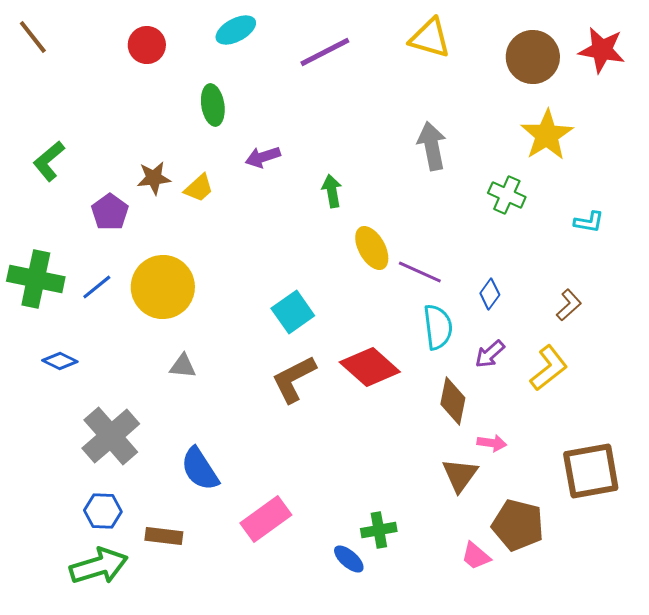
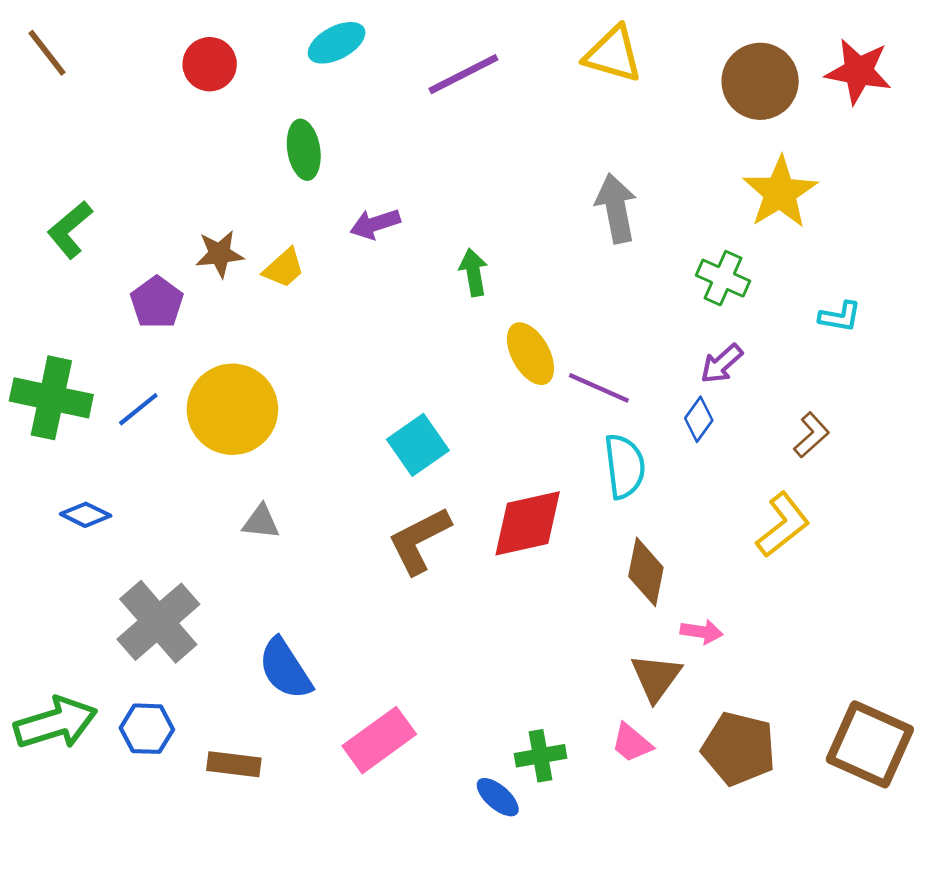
purple arrow: (490, 354) -> (722, 364), moved
red diamond: (370, 367) -> (528, 523), turned -54
brown square: (591, 471) -> (870, 744), moved, turned 34
pink trapezoid: (476, 556) -> (632, 743), moved
green arrow: (99, 566) -> (56, 723), moved

